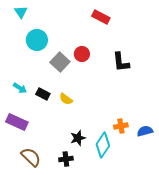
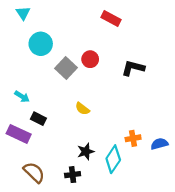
black L-shape: (121, 62) -> (133, 68), turned 110
black rectangle: (43, 94) -> (38, 119), moved
yellow semicircle: (66, 99) -> (82, 109), moved

